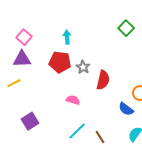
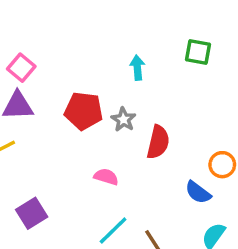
green square: (126, 28) -> (198, 52), turned -35
cyan arrow: (67, 37) -> (137, 68), moved

